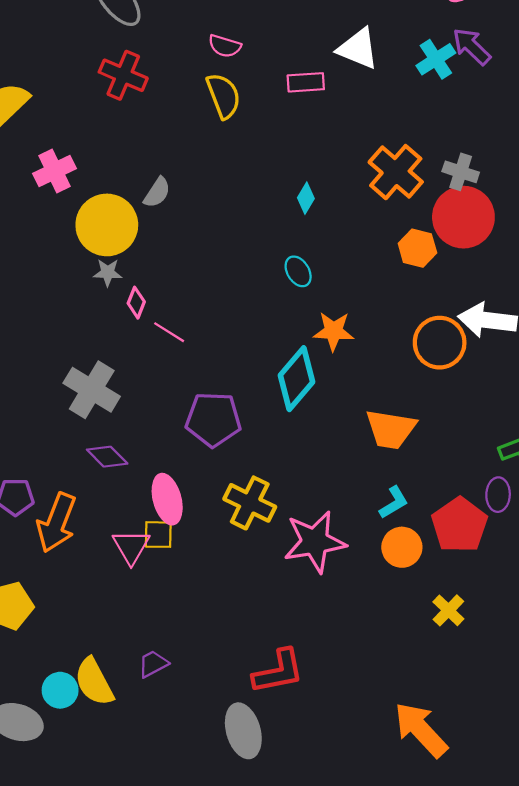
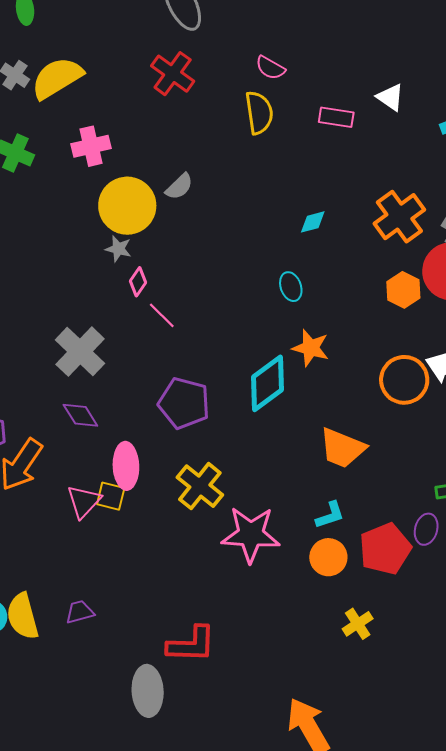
white triangle: (358, 49) -> (390, 97), size x0.7
cyan diamond: (306, 198) -> (313, 222), turned 32

